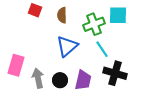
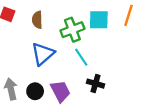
black cross: (115, 73) -> (96, 84), size x0.7
purple trapezoid: (83, 80) -> (60, 91), turned -40

